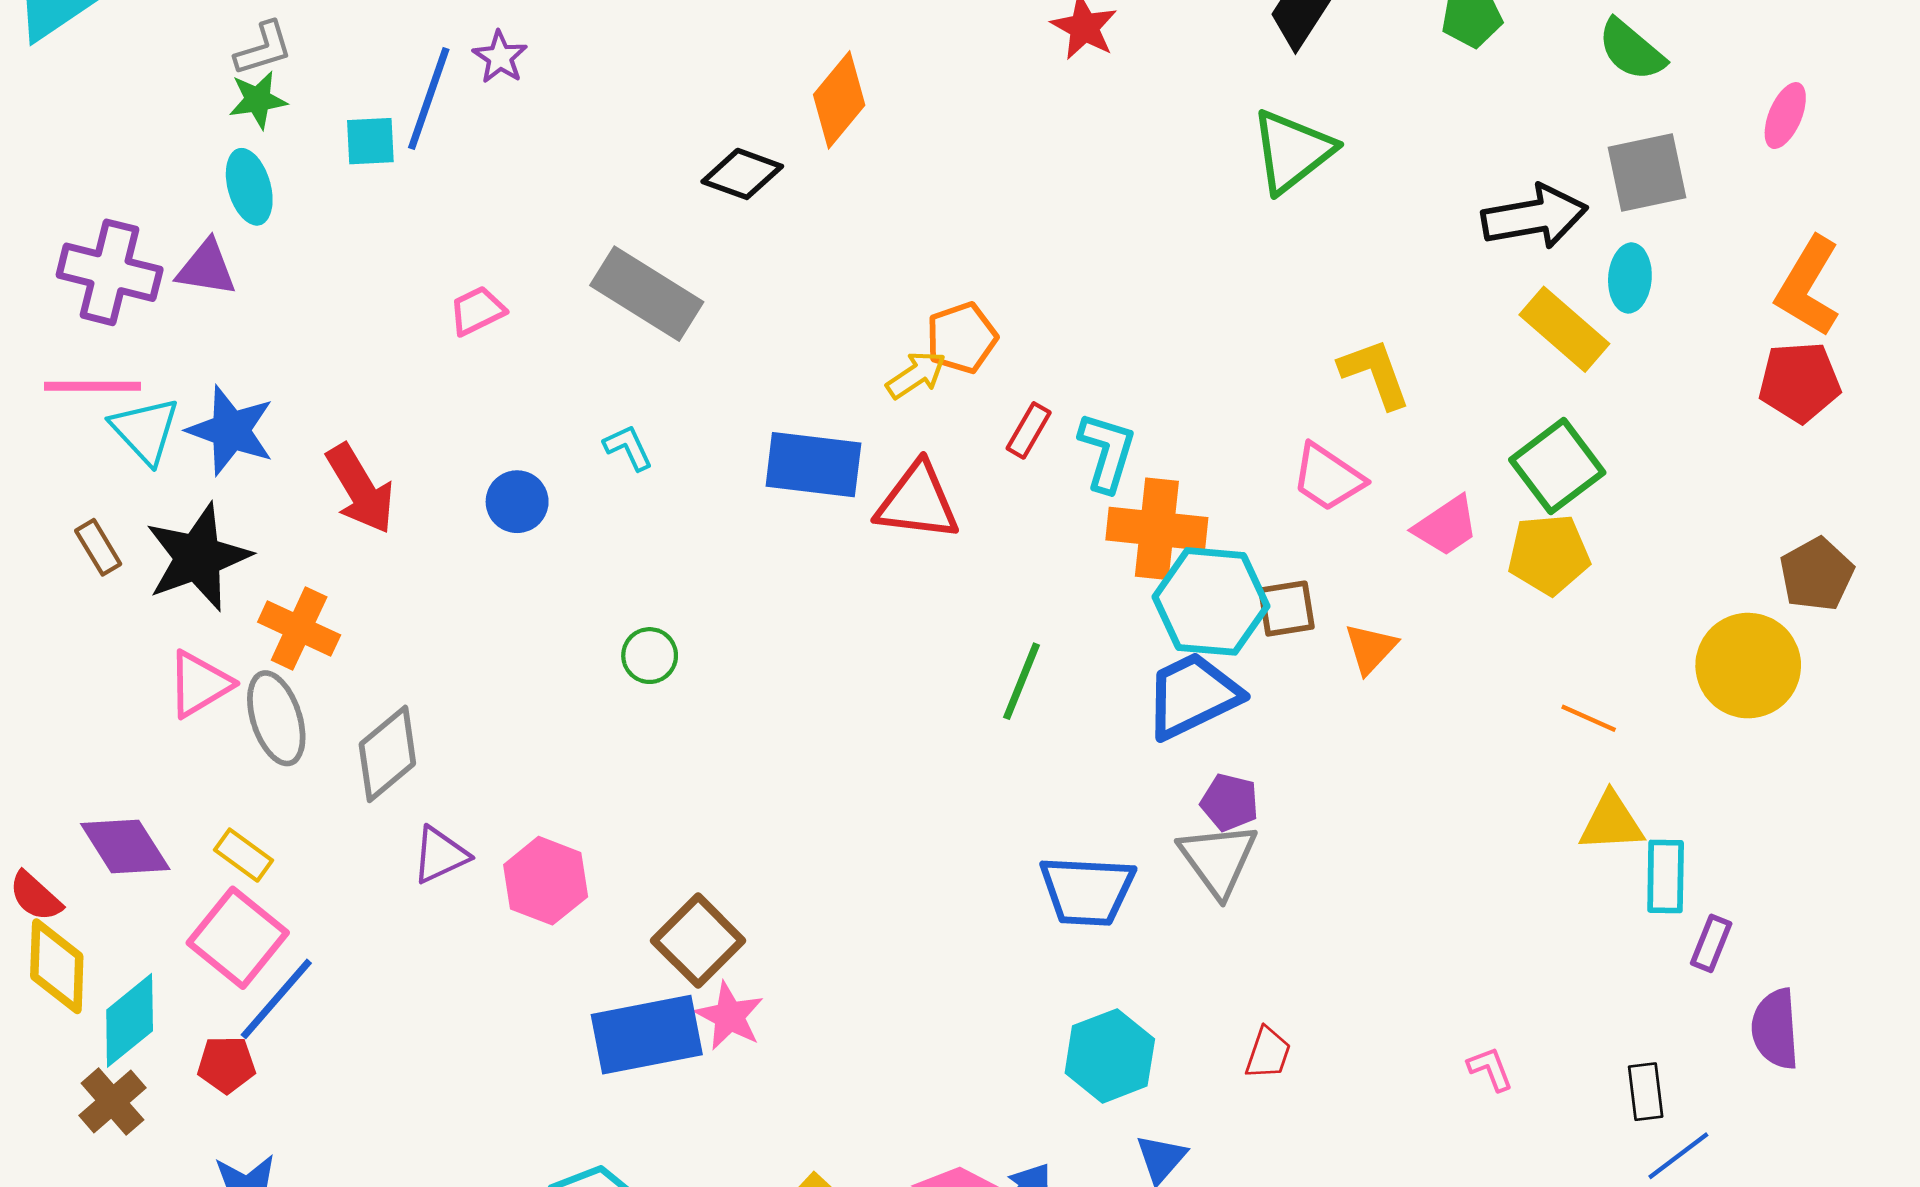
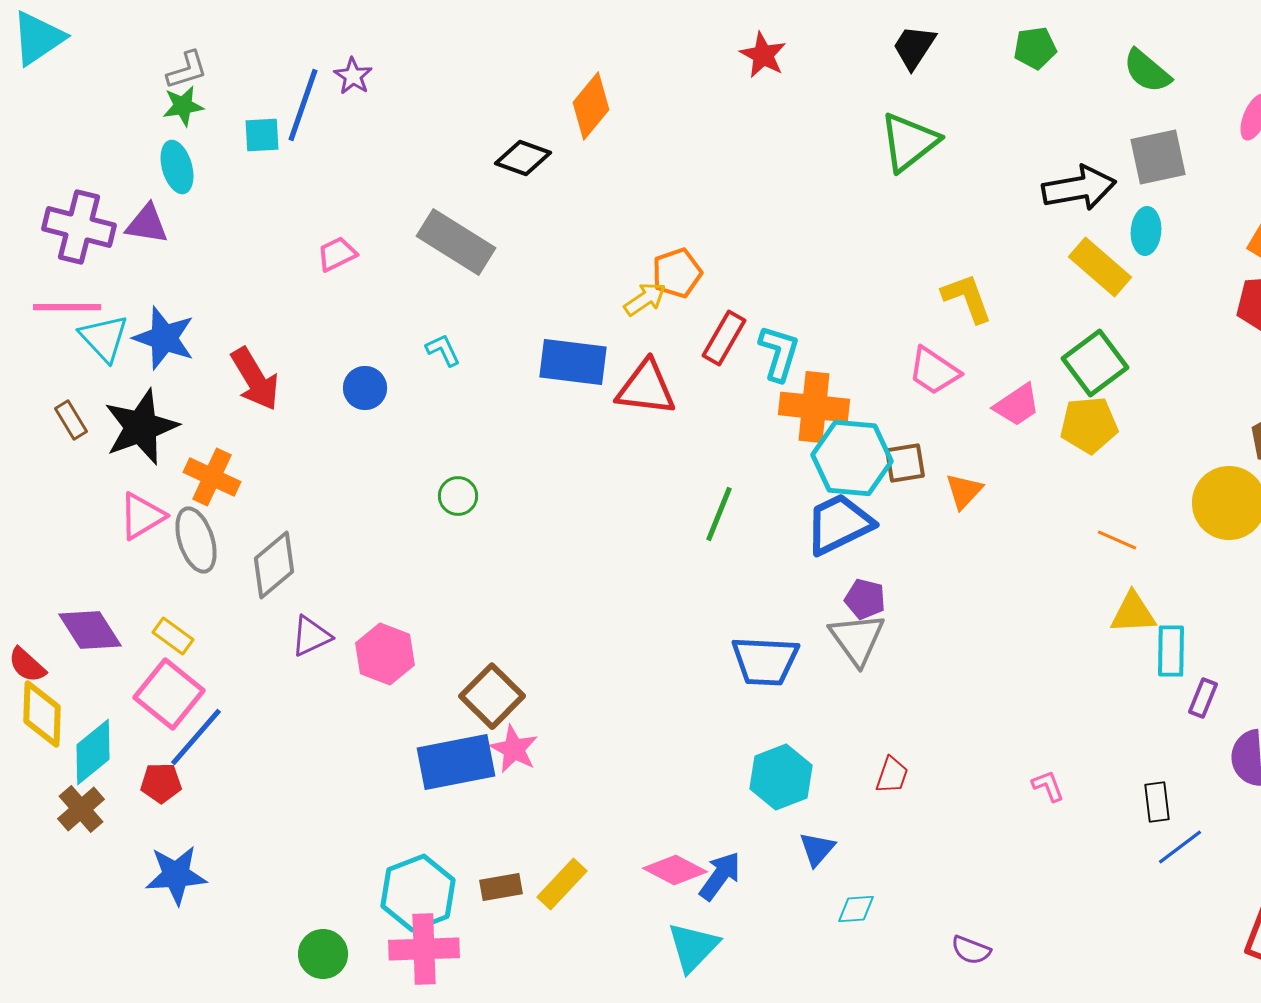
red rectangle: (1029, 430) -> (724, 338), size x1.4

